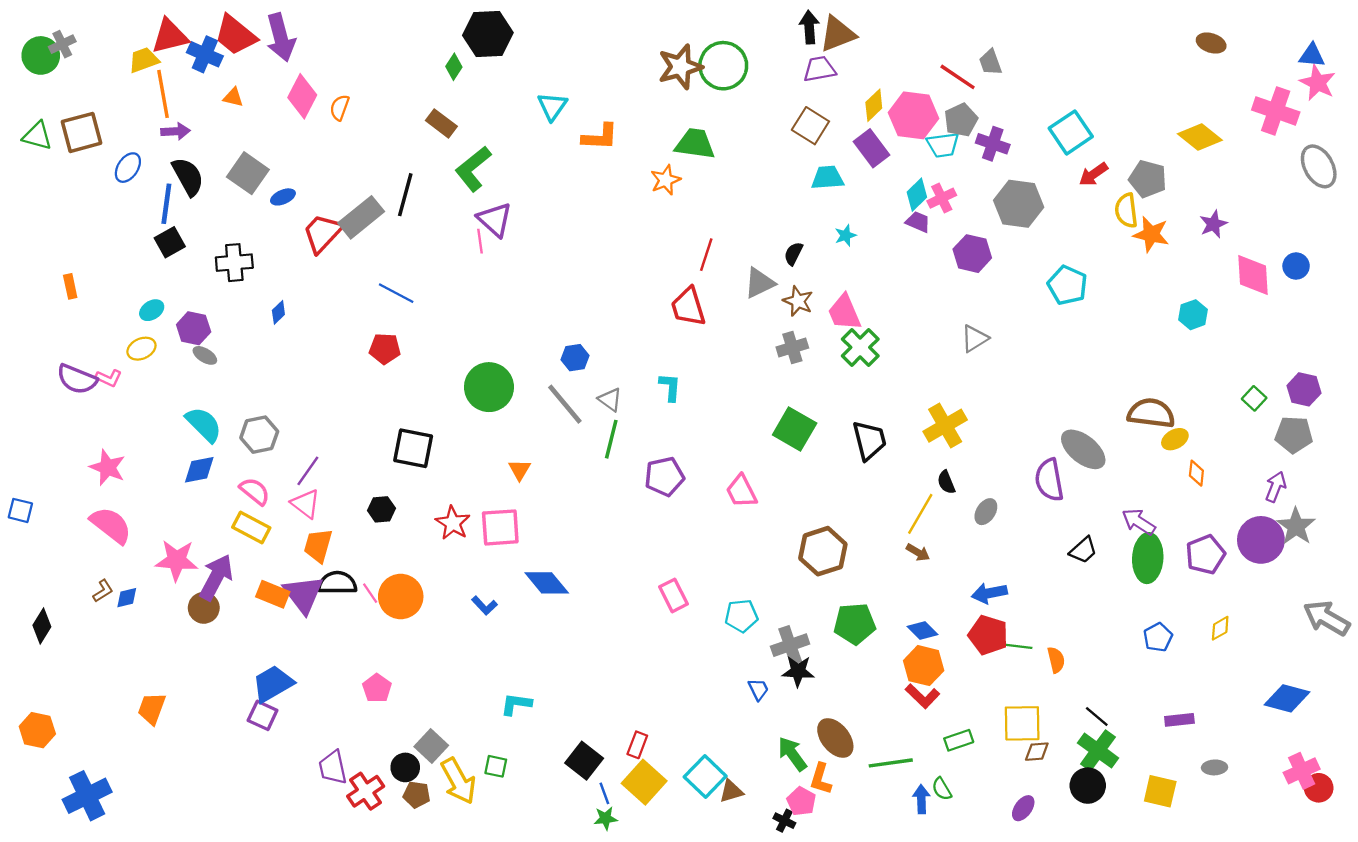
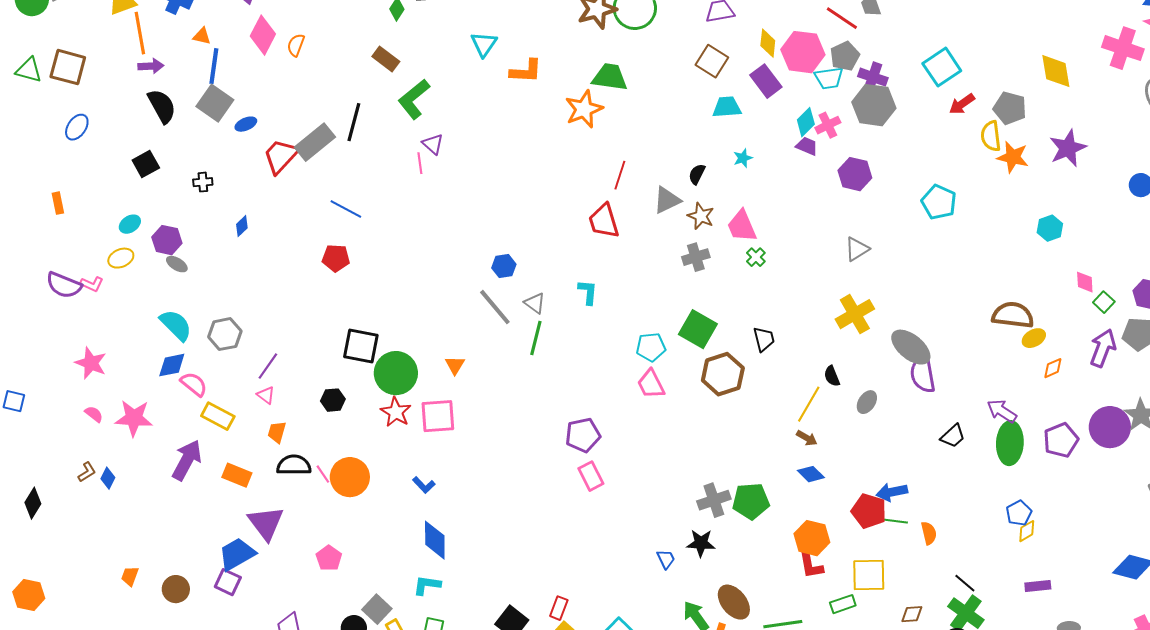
yellow diamond: (874, 105) -> (768, 43), turned -40
brown square: (81, 132) -> (68, 67), turned 30
yellow diamond: (1200, 137) -> (1056, 71), turned 42
blue ellipse: (128, 168) -> (77, 127), moved
orange star: (666, 180) -> (584, 109), size x1.4
blue line: (166, 204) -> (214, 66), moved
gray hexagon: (1019, 204) -> (874, 105), moved
purple triangle: (495, 220) -> (433, 144), size x0.7
purple star: (1213, 224) -> (1068, 148), size x1.5
black cross: (234, 263) -> (203, 182), size x0.6
pink diamond: (1253, 275) -> (1085, 282), moved, size x0.6
green cross: (860, 347) -> (756, 257), size x0.6
green circle: (489, 387) -> (396, 373), moved
yellow cross: (945, 426) -> (855, 314), moved
black trapezoid: (869, 440) -> (764, 339), size x0.7
gray ellipse: (1083, 449) -> (911, 347), moved
orange diamond: (1196, 473) -> (1053, 368), turned 60
purple pentagon: (664, 477) -> (583, 435), moved
purple arrow: (1276, 487) -> (1103, 348), moved, size x1.4
pink semicircle: (255, 491) -> (194, 384), moved
pink triangle: (306, 504) -> (266, 395), size x0.7
pink semicircle: (111, 525) -> (94, 414), size x0.5
orange trapezoid: (318, 546) -> (277, 432), size x0.7
brown hexagon: (823, 551) -> (723, 374), moved
pink star: (177, 560) -> (134, 418), moved
blue diamond: (547, 583) -> (435, 540), moved, turned 39
blue arrow: (989, 593) -> (892, 492), moved
purple triangle: (303, 594) -> (266, 523), moved
blue diamond: (127, 598) -> (108, 478), turned -50
brown circle: (204, 608) -> (176, 589), moved
cyan pentagon: (741, 616) -> (651, 347), moved
yellow diamond: (1220, 628) -> (1027, 531), moved
blue diamond: (922, 630) -> (811, 474), moved
gray cross: (790, 645) -> (714, 500), moved
red L-shape: (922, 696) -> (811, 565), turned 36
cyan L-shape: (516, 704) -> (427, 585), moved
orange trapezoid: (152, 709) -> (130, 576), size x0.7
yellow square: (1022, 723) -> (869, 575), moved

